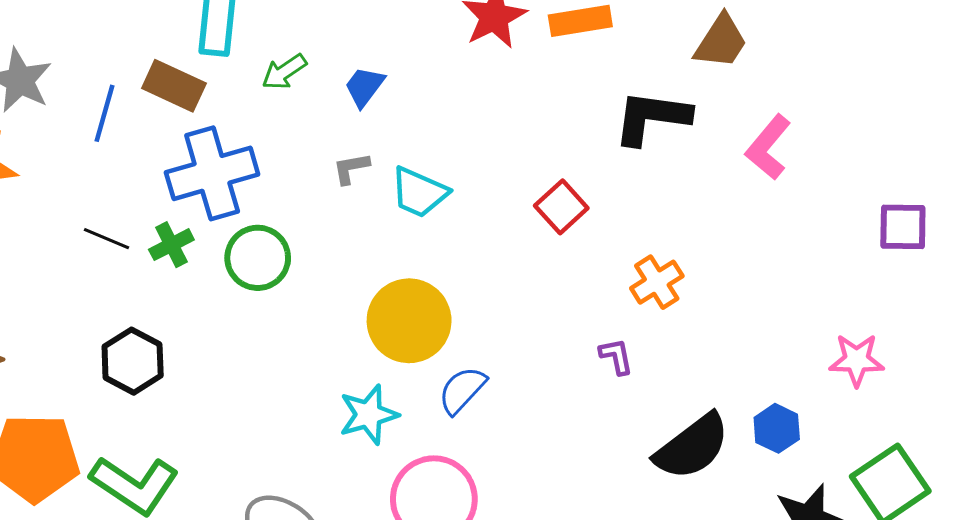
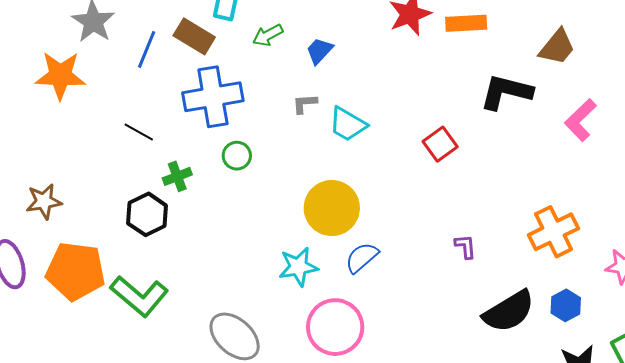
green cross: (171, 245) -> (177, 176), moved
green circle: (258, 258) -> (237, 156), size x0.7
orange cross: (657, 282) -> (554, 232), moved, size x1.4

